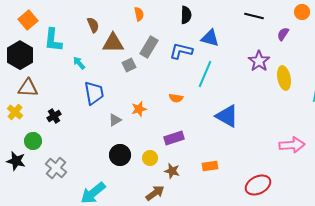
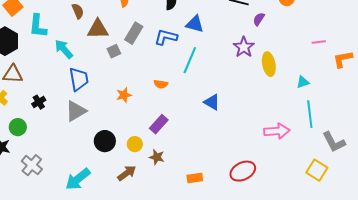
purple semicircle: (283, 34) -> (259, 19), moved
cyan arrow: (79, 63) -> (64, 49), size x1.5
blue triangle: (227, 116) -> (212, 102), size x0.7
gray triangle: (115, 120) -> (76, 111), moved, size x1.6
purple rectangle: (174, 138) -> (159, 124), turned -30
orange rectangle: (210, 166) -> (195, 178), moved
gray cross: (56, 168) -> (32, 165), moved
brown arrow: (155, 193) -> (127, 173), moved

